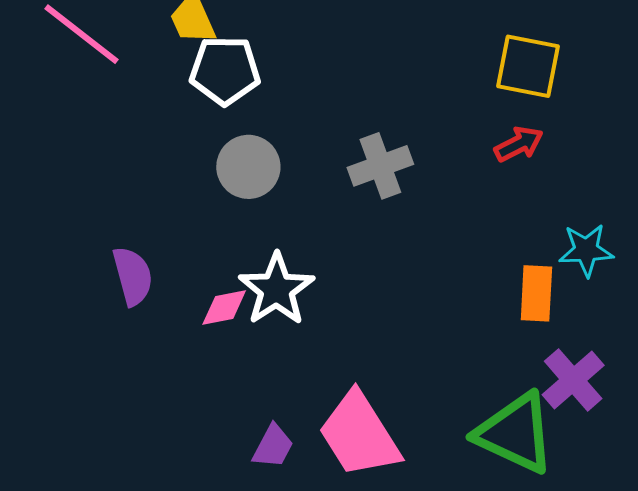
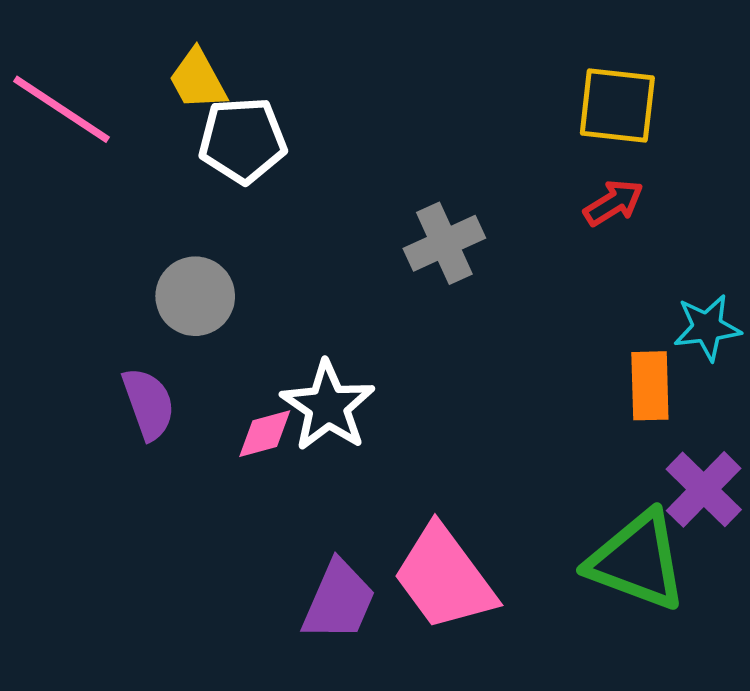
gray circle: (248, 167) -> (195, 296), moved
purple trapezoid: (273, 446) -> (339, 601), size x1.5

